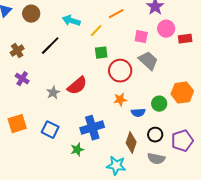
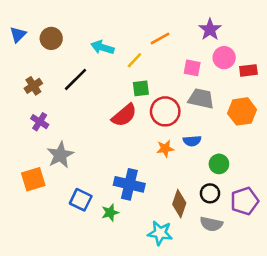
gray trapezoid: (148, 61) -> (201, 99), turned -30
red semicircle: (77, 86) -> (124, 115), moved
gray star: (53, 93) -> (60, 155), moved, size x1.5
orange hexagon: (182, 93) -> (242, 111), moved
green circle: (159, 104) -> (219, 164), moved
blue semicircle: (138, 113) -> (192, 141), moved
blue cross: (92, 128) -> (129, 184), turned 30
blue square: (50, 130) -> (81, 200), moved

